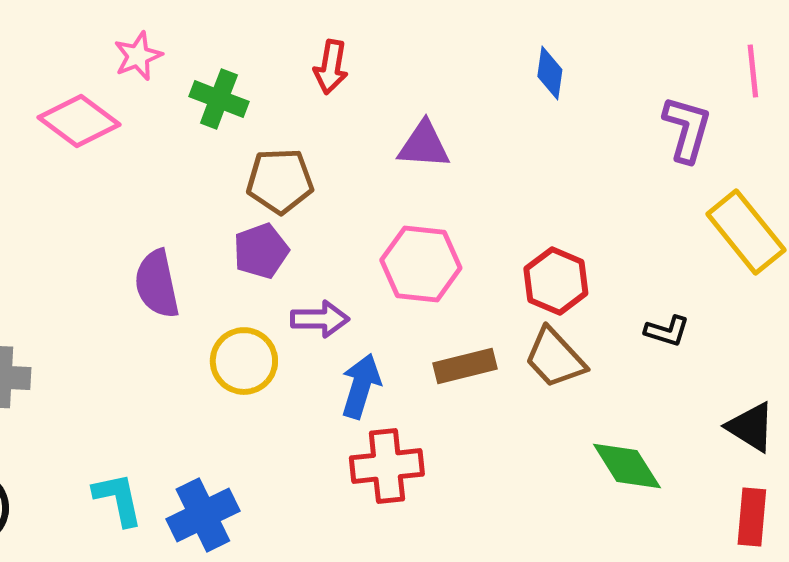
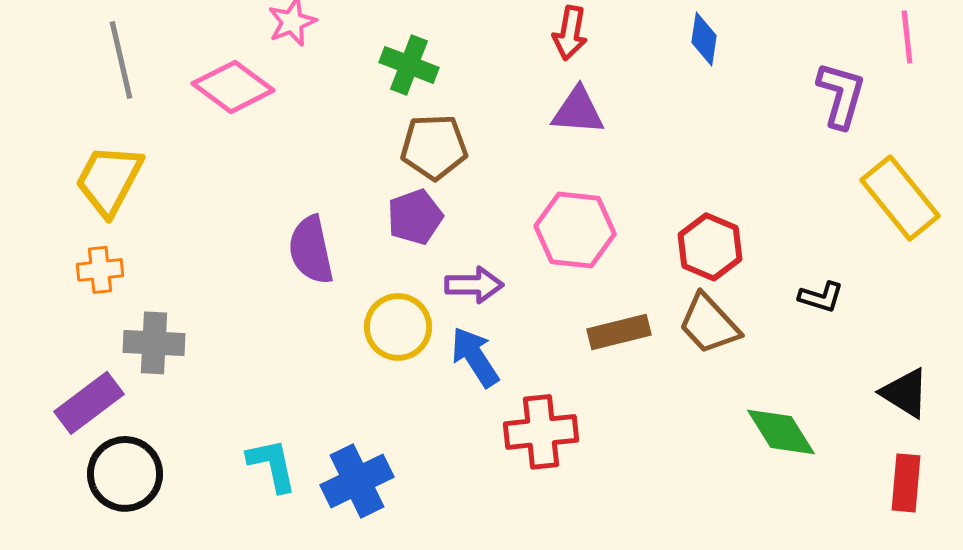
red arrow: (331, 67) -> (570, 33), moved
green cross: (219, 99) -> (409, 65), moved
blue arrow: (361, 386) -> (475, 357), moved, turned -50

